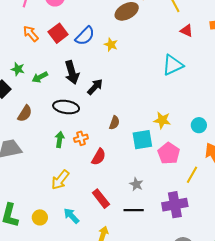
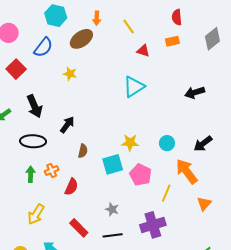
blue semicircle: (85, 36) -> (43, 47), moved
black arrow: (95, 87) -> (67, 125), moved

